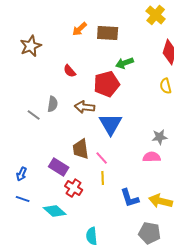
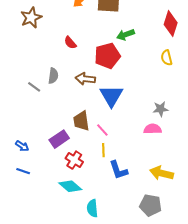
purple rectangle: (59, 167) -> (59, 139), turned -66
blue arrow: (22, 174) -> (22, 146), turned -80
blue L-shape: (130, 198) -> (118, 170), moved
cyan diamond: (55, 211) -> (70, 186), moved

